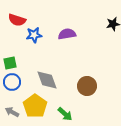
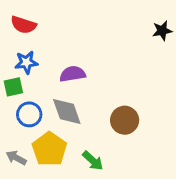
purple semicircle: (67, 34) -> (73, 74), moved
blue star: (34, 35) -> (26, 62), moved
blue circle: (12, 82) -> (29, 114), moved

